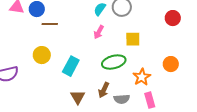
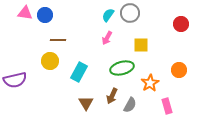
brown line: (50, 24) -> (58, 40), moved
gray semicircle: (122, 99) -> (130, 105), turned -56
pink rectangle: (150, 100) -> (167, 106), moved

